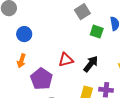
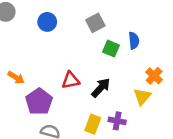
blue circle: (24, 34) -> (47, 22), moved
orange arrow: (21, 61) -> (16, 78), turned -80

